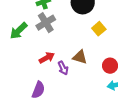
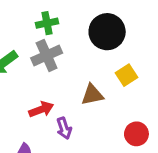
brown triangle: (80, 57) -> (92, 95), moved, turned -35

